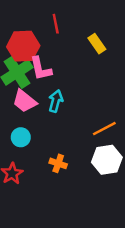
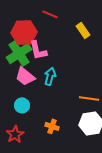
red line: (56, 24) -> (50, 14), turned -56
orange line: (104, 129) -> (89, 98), turned 36

